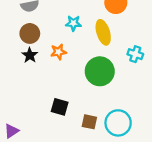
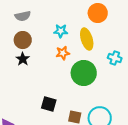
orange star: (58, 52) -> (63, 53), moved

